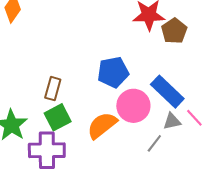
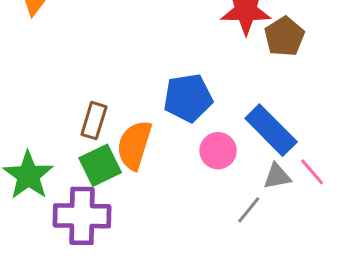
pink circle: (133, 106) -> (218, 151), size x0.7
orange semicircle: (102, 125) -> (134, 145), moved, turned -36

